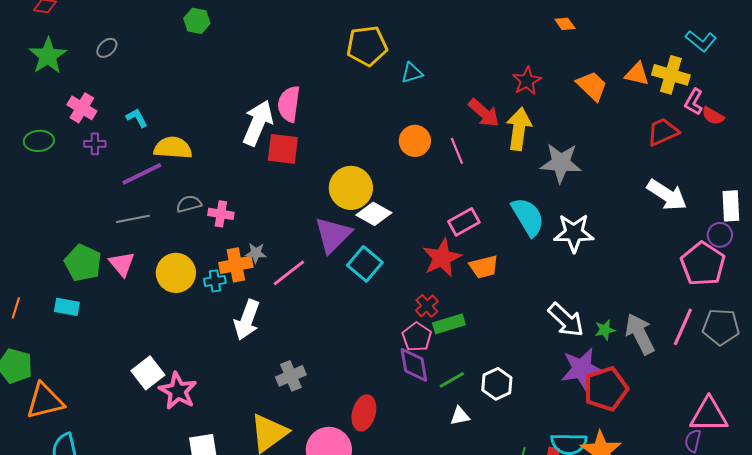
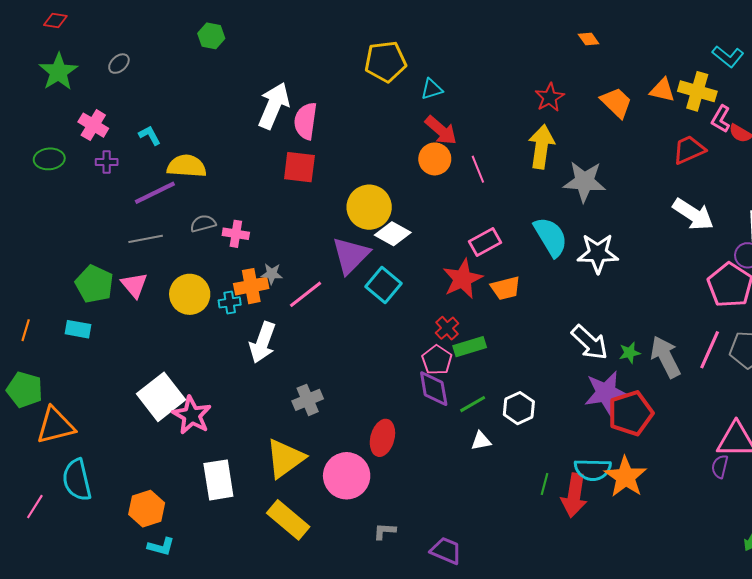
red arrow: (484, 113) -> (441, 130), moved
white arrow: (258, 123) -> (274, 106), moved
white square: (148, 373) -> (161, 397), size x1.4

